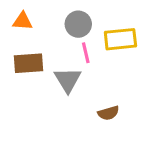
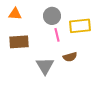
gray triangle: (68, 80) -> (45, 66), moved
brown semicircle: (108, 113) -> (70, 57), moved

